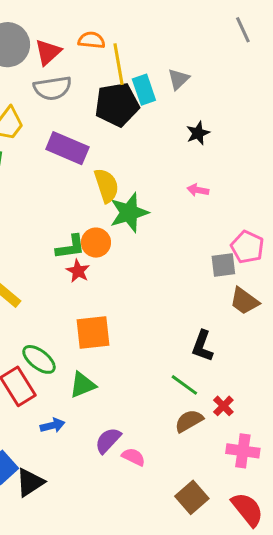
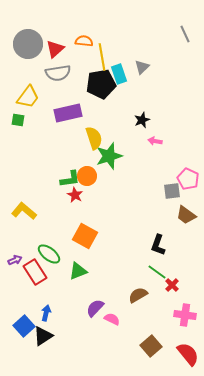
black star: (198, 133) -> (142, 120), moved
purple rectangle: (67, 148) -> (68, 113), turned -36
orange square: (93, 332) -> (85, 236), turned 35
green line: (184, 385) -> (157, 272), moved
brown semicircle: (189, 421) -> (138, 295), moved
blue arrow: (52, 425) -> (46, 313), moved, turned -63

